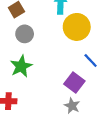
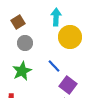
blue line: (91, 61) -> (54, 66), moved

